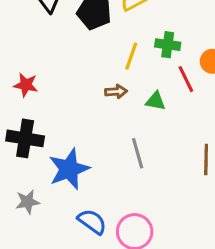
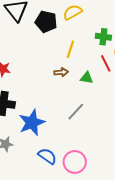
green cross: (168, 45) -> (103, 37), moved
gray line: (138, 153) -> (76, 112), turned 60

